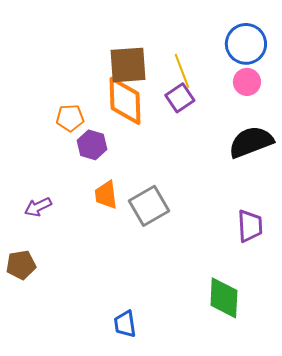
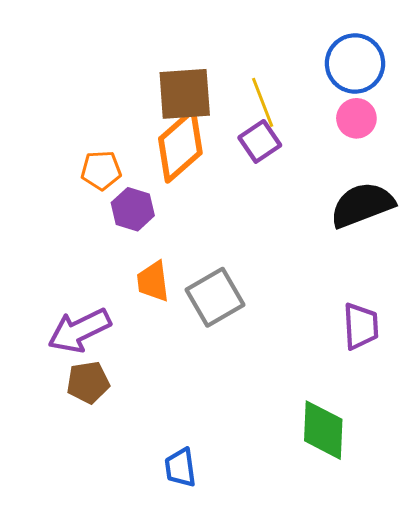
orange diamond: (125, 101) -> (180, 146), turned 51
purple arrow: (38, 207) -> (79, 330), moved, size x1.6
brown pentagon: (21, 265) -> (88, 382), moved

